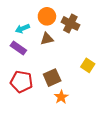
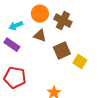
brown triangle: (47, 39) -> (40, 36), turned 32
brown square: (52, 78) -> (62, 51), moved

